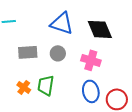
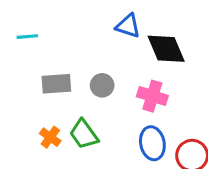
blue triangle: (62, 23) -> (128, 26), moved, size x0.7
green trapezoid: (46, 85) -> (84, 134), turned -45

